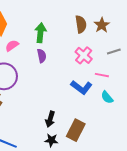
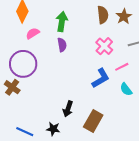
pink line: (102, 75) -> (122, 67), turned -40
blue L-shape: (81, 87) -> (101, 78), turned -70
black star: (51, 140) -> (53, 129), moved

